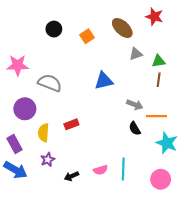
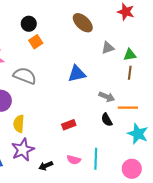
brown ellipse: (122, 28) -> (83, 23), moved
orange square: (87, 36) -> (36, 42), moved
red rectangle: (71, 124) -> (69, 125), moved
purple star: (48, 160) -> (23, 150), size x1.6
pink semicircle: (101, 170) -> (74, 160), turned 32

